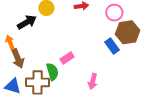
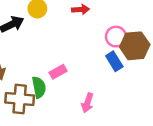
pink circle: (114, 13) -> (116, 37), moved

